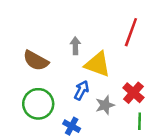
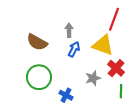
yellow triangle: (98, 64) -> (103, 45), moved
blue arrow: (82, 90) -> (74, 49), moved

